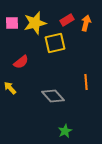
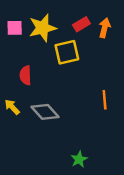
red semicircle: (21, 62) -> (25, 75), turned 126
gray diamond: (53, 96) -> (45, 112), moved

